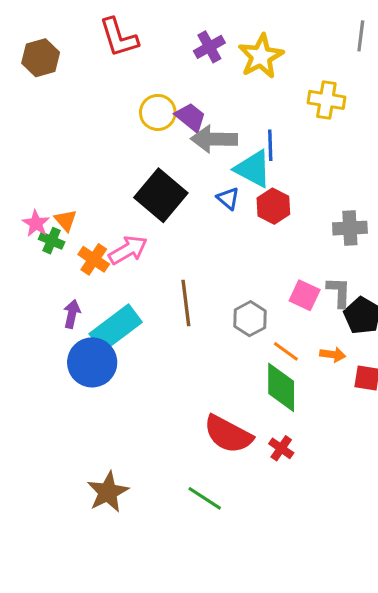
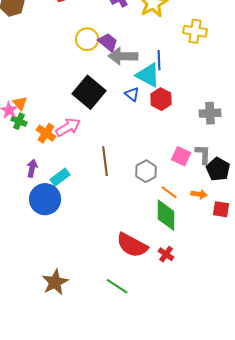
orange triangle: (66, 220) -> (20, 103), moved
cyan rectangle: (116, 328) -> (60, 177), size x0.6

